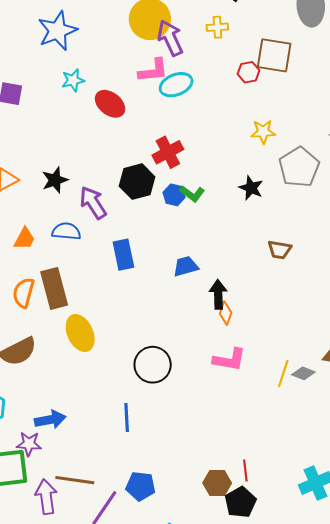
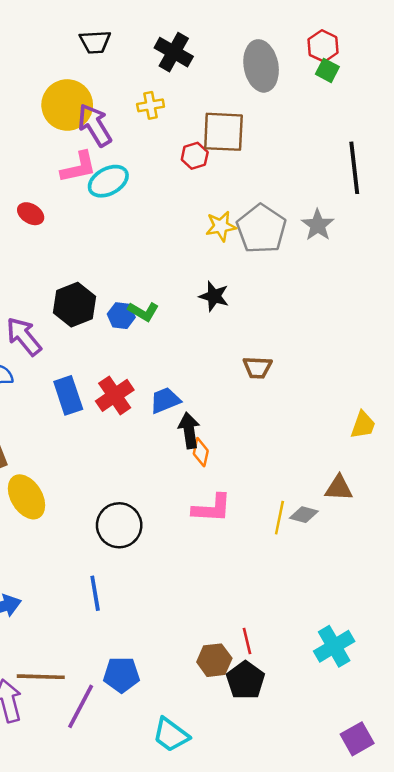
red ellipse: (110, 104) -> (31, 214), size x0.7
red cross: (168, 152) -> (115, 395), moved
gray pentagon: (299, 167) -> (261, 229), moved
blue trapezoid: (186, 266) -> (165, 400), moved

